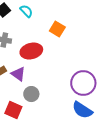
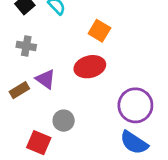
red ellipse: (31, 51) -> (90, 67), moved
purple triangle: (18, 74) -> (46, 79), moved

